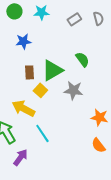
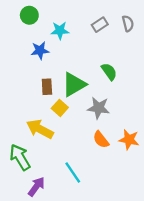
cyan star: (41, 12) -> (60, 31), moved
cyan line: (42, 133) -> (73, 172), moved
orange semicircle: (98, 145) -> (101, 140), moved

